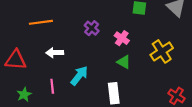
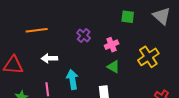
pink cross: (122, 38) -> (112, 45), turned 32
cyan arrow: (79, 76) -> (72, 79), turned -48

